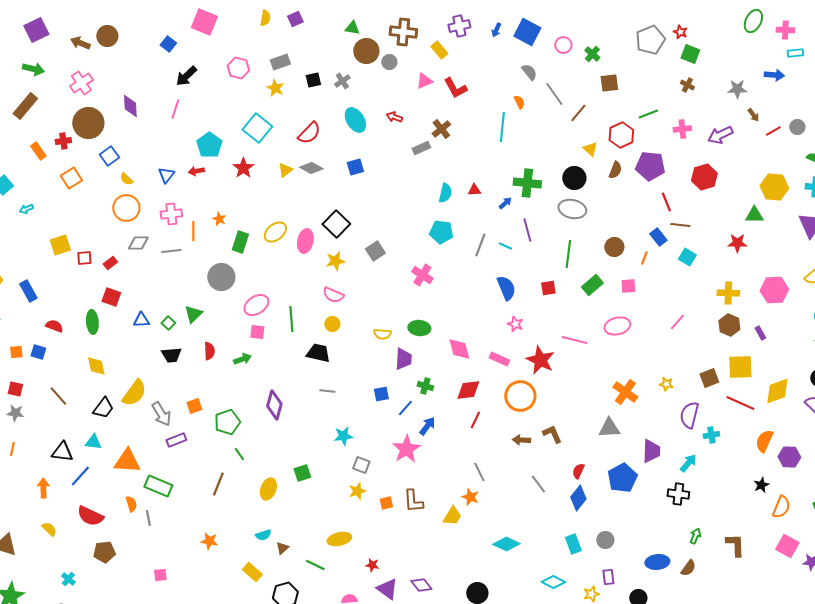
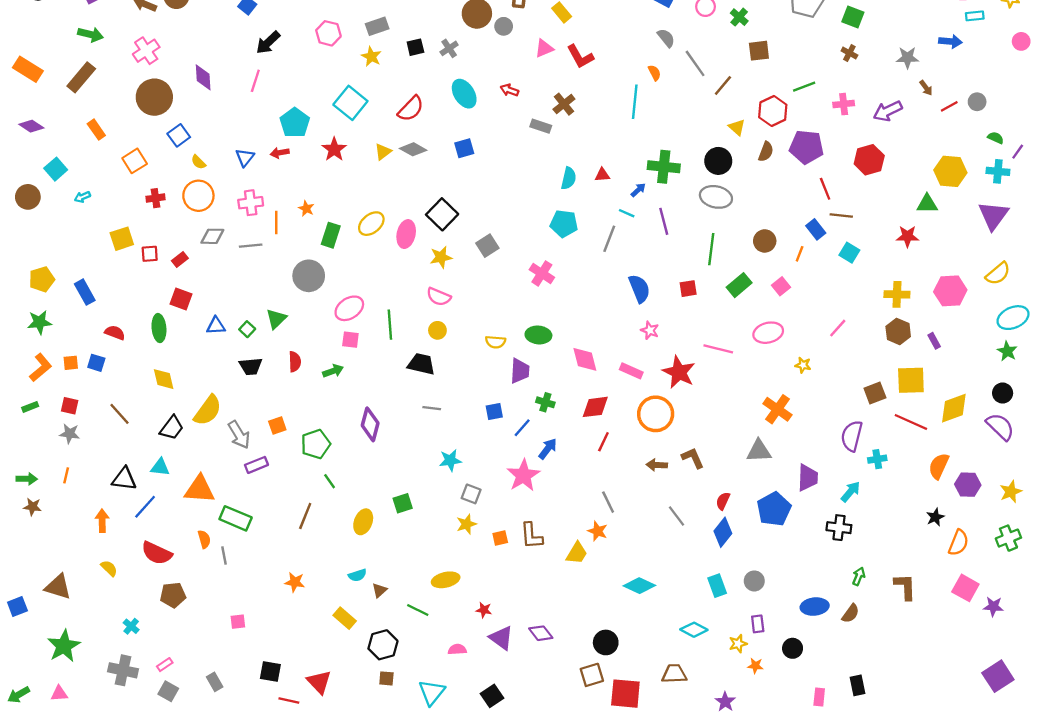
red cross: (63, 141) -> (155, 198), moved
gray rectangle: (421, 148) -> (541, 126), turned 42
cyan line: (505, 246) -> (627, 213), moved
pink square: (628, 286) -> (781, 286), turned -35
yellow star: (666, 384) -> (803, 365), moved

